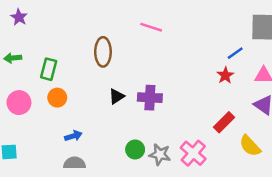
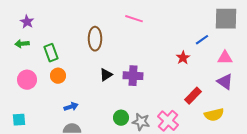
purple star: (19, 17) -> (27, 22), moved
green rectangle: (49, 69) -> (51, 53), turned -36
red star: (225, 75) -> (183, 58), moved
yellow semicircle: (250, 146) -> (214, 115), turned -60

